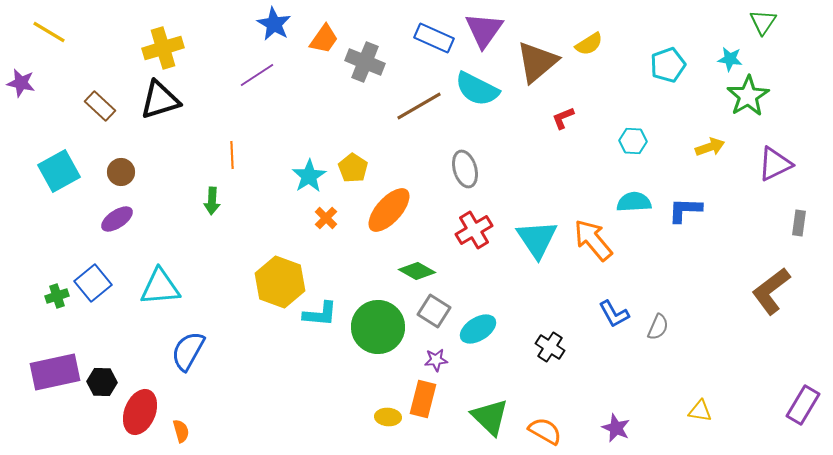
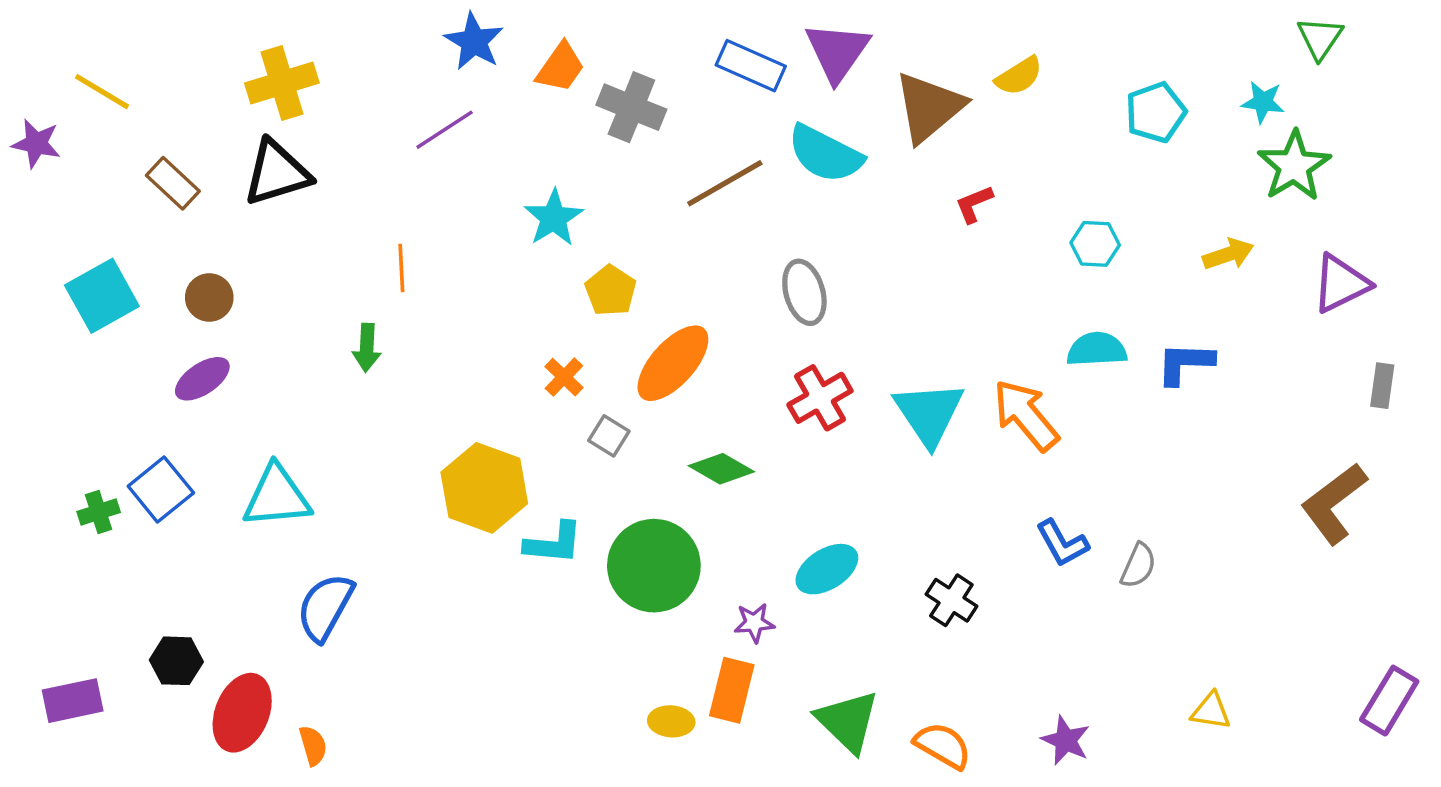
yellow line: (49, 32) -> (102, 92), moved
cyan star: (309, 176) -> (554, 218), moved
gray square: (434, 311) -> (609, 436), moved, size x0.7
purple rectangle: (55, 372) -> (73, 701), moved, size x0.7

